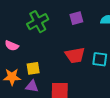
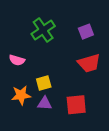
purple square: (76, 18) -> (86, 32), moved

